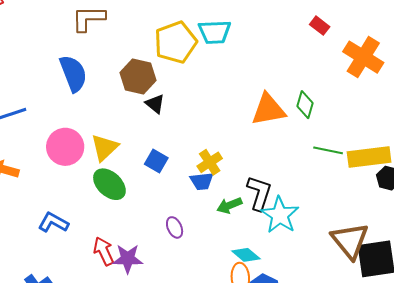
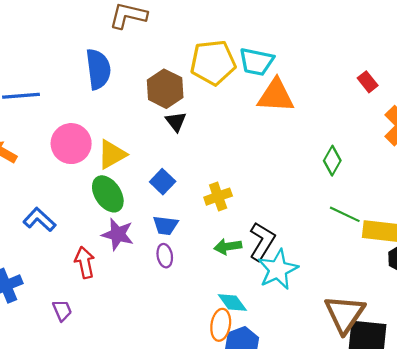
orange triangle: (268, 110) -> (276, 96), moved
blue trapezoid: (202, 181) -> (165, 225), moved
purple star: (128, 259) -> (118, 234), moved

